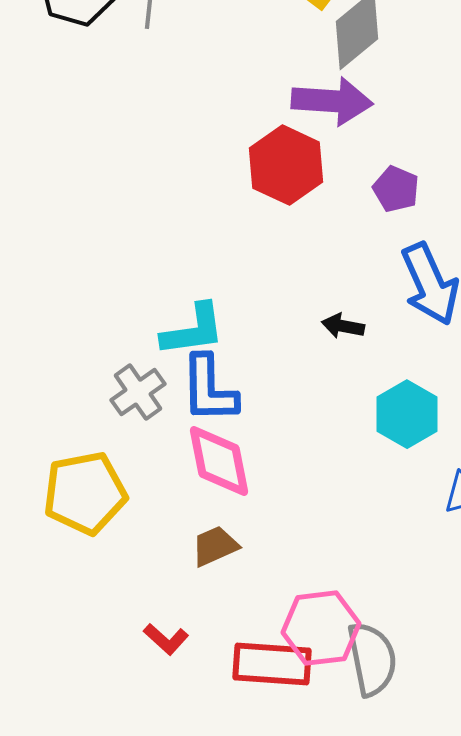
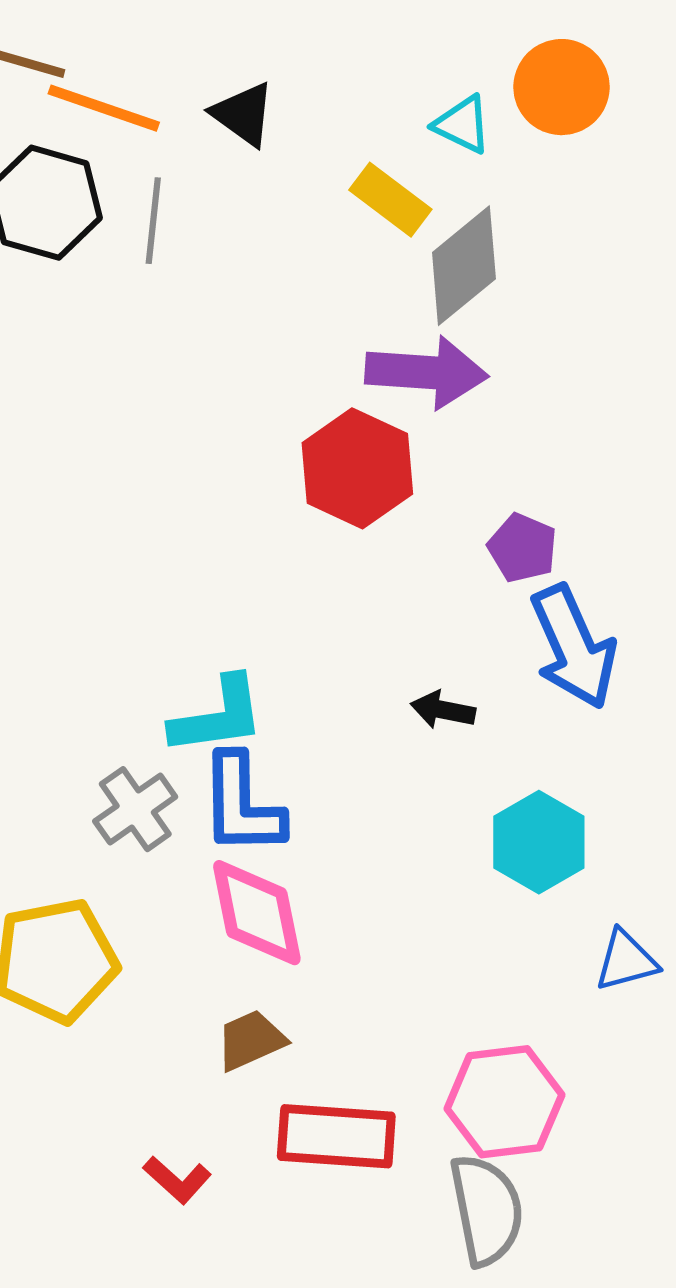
purple pentagon: (396, 189) -> (522, 548), moved
pink hexagon: (321, 628) -> (504, 1102), moved
red rectangle: (272, 664) -> (336, 1136), moved

